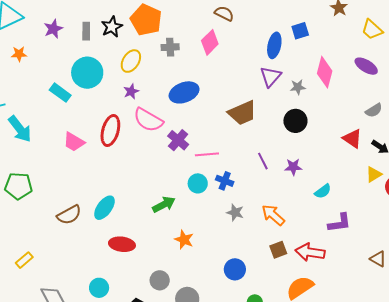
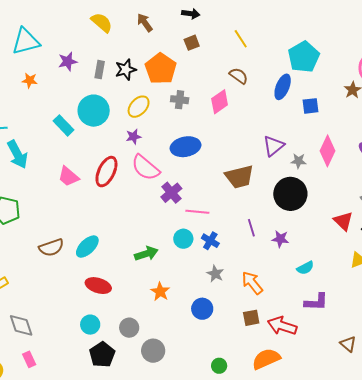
blue ellipse: (274, 45) -> (283, 87), moved
black circle: (295, 121) -> (290, 194), size x1.4
blue circle: (235, 269) -> (202, 309), moved
cyan circle: (99, 288) -> (90, 325), moved

